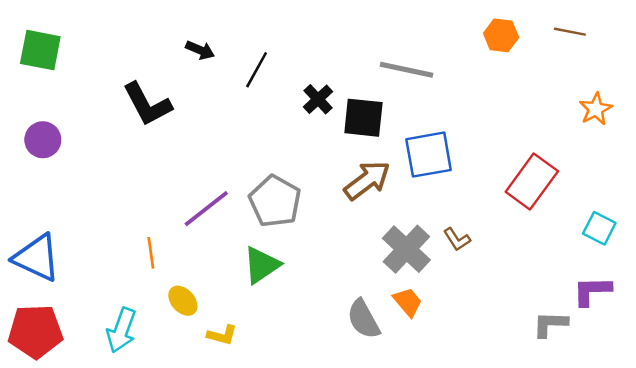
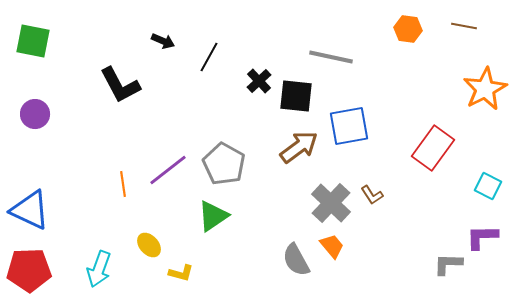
orange star: (596, 109) -> (485, 89), size x1.6
orange line: (151, 253) -> (123, 184), moved

